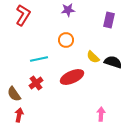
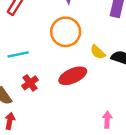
orange circle: (66, 40) -> (66, 32), size x1.6
cyan line: (39, 59) -> (18, 54), moved

